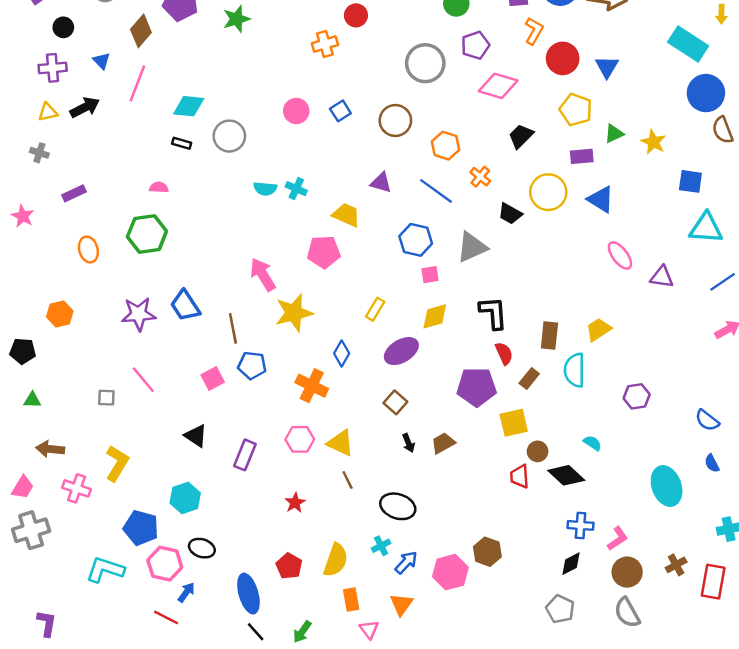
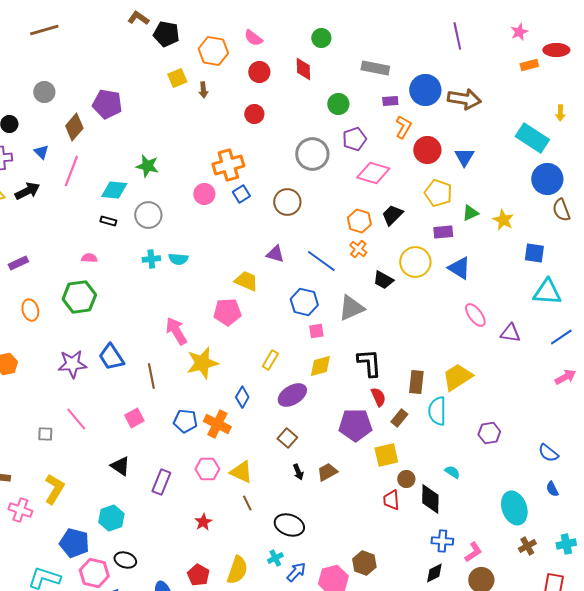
green star: (237, 19) -> (147, 166), moved, turned 30
orange cross: (325, 44) -> (228, 165), moved, size x1.4
orange hexagon: (446, 146) -> (359, 221), moved
cyan cross: (296, 189) -> (151, 259), moved, turned -30
yellow trapezoid: (598, 330) -> (457, 377), size x1.4
blue pentagon: (252, 365) -> (185, 421), moved
black diamond: (566, 475) -> (430, 499), turned 48
brown cross: (676, 565) -> (527, 546), moved

